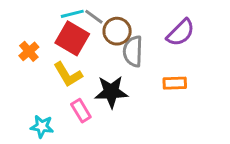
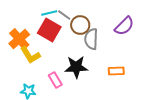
orange cross: (29, 51) -> (19, 39), size x1.5
yellow L-shape: (68, 74) -> (30, 55), moved
orange rectangle: (175, 83) -> (116, 71), moved

